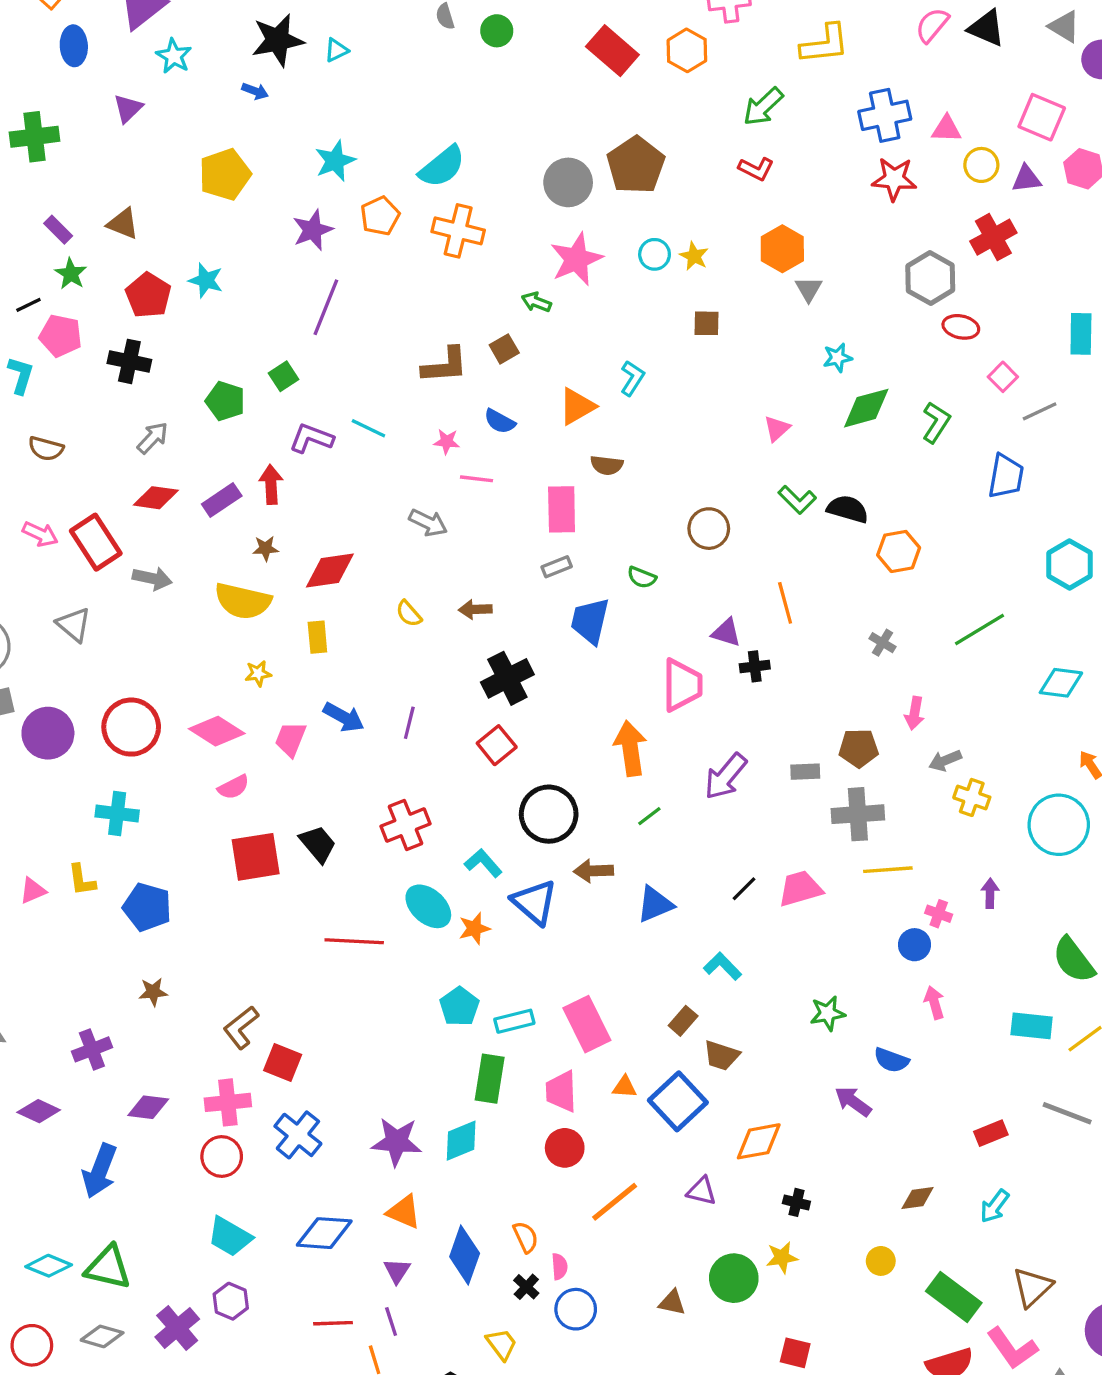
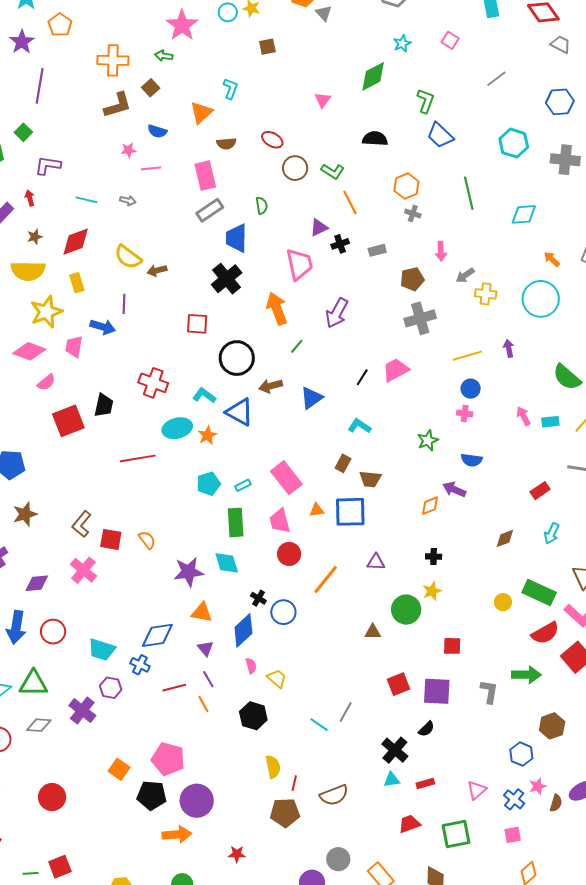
orange cross: (458, 231) -> (113, 60), moved
red ellipse: (961, 327) -> (272, 140), moved, turned 30
cyan star: (837, 358) -> (402, 43), moved
gray line: (1040, 411) -> (496, 79), moved
green L-shape: (936, 422) -> (426, 101), moved
cyan line: (368, 428) -> (86, 200), moved
blue trapezoid: (1006, 476) -> (440, 135), moved, turned 136
red arrow: (271, 484) -> (30, 198), size x0.7
green L-shape: (797, 500) -> (333, 171), moved
gray arrow: (428, 523) -> (128, 201), size x0.7
orange hexagon: (899, 551) -> (406, 186), moved
gray rectangle: (557, 567) -> (210, 210), size x1.5
green semicircle: (642, 577) -> (262, 206), turned -108
brown arrow: (475, 609) -> (157, 270), moved
yellow semicircle: (409, 614) -> (128, 257), size x1.6
green line: (980, 629) -> (469, 193), turned -60
purple triangle: (726, 633) -> (319, 228), turned -30
yellow star: (258, 673) -> (46, 312), size x2.0
black cross: (507, 678) -> (227, 279), moved
purple line: (409, 723) -> (124, 304), moved
red square: (497, 745) -> (197, 324), turned -35
gray rectangle: (805, 772) -> (377, 250), moved
red cross: (406, 825) -> (153, 383), turned -36
black trapezoid: (318, 844) -> (104, 405), turned 65
yellow line: (888, 870) -> (467, 356), moved
cyan ellipse: (428, 906) -> (177, 428), turned -44
pink cross: (939, 914) -> (465, 414), moved
brown star: (153, 992) -> (25, 514), size x1.4
pink arrow: (934, 1003) -> (523, 416), moved
cyan pentagon: (459, 1007) -> (208, 484), turned 30
cyan rectangle: (514, 1021) -> (243, 485), size x0.7
cyan rectangle: (1032, 1026) -> (550, 422), size x0.7
blue square: (678, 1101) -> (350, 512), turned -36
pink cross: (228, 1102) -> (83, 570), turned -32
blue cross: (298, 1135) -> (140, 665), moved, size x0.7
cyan diamond: (461, 1141) -> (227, 563), turned -72
orange diamond: (759, 1141) -> (430, 506), moved, size x0.7
red circle: (222, 1156) -> (53, 632), moved
orange semicircle: (526, 1237) -> (147, 540), moved
blue diamond: (465, 1255) -> (243, 630), turned 40
yellow circle: (881, 1261) -> (503, 602), moved
pink semicircle: (559, 1266) -> (251, 666), moved
black cross: (526, 1287) -> (258, 598), moved
blue circle: (576, 1309) -> (283, 612), moved

